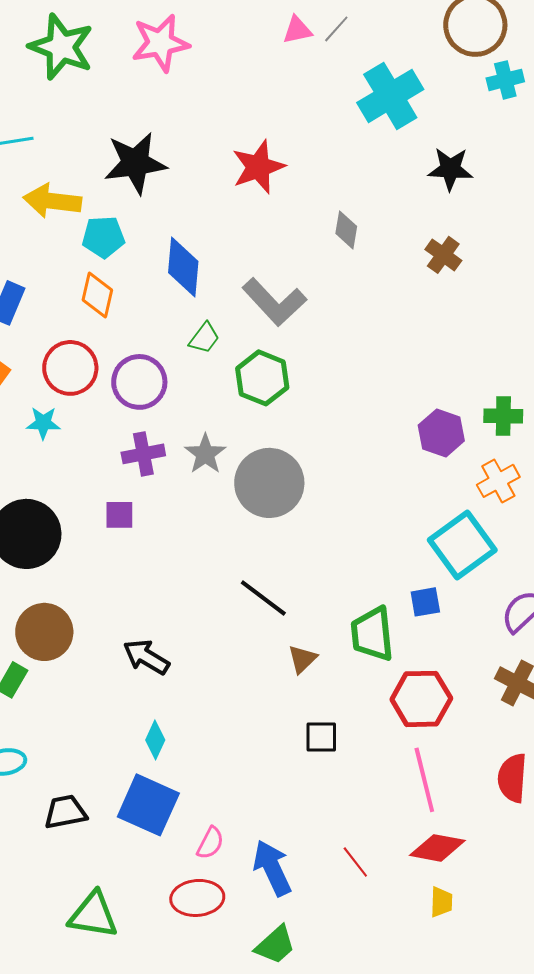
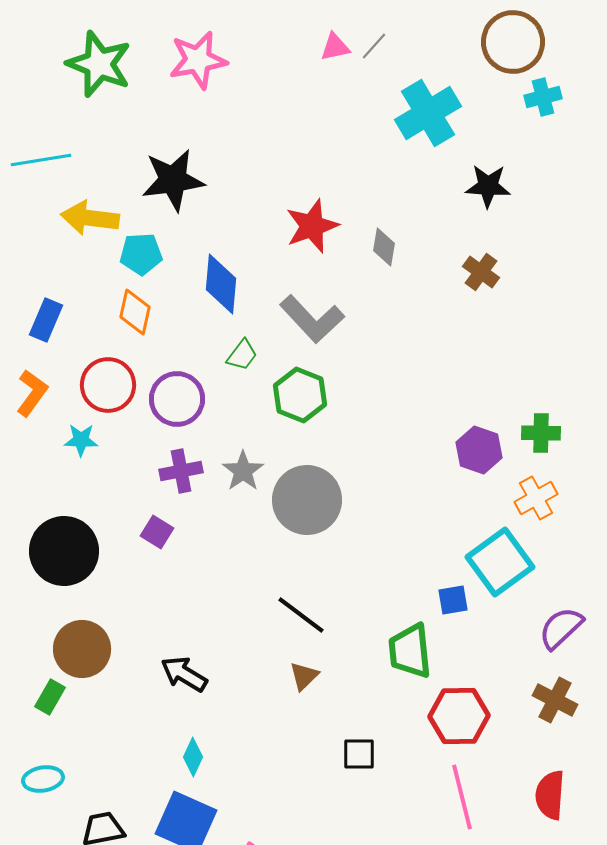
red star: (258, 167) -> (312, 226), moved
purple square: (119, 515) -> (157, 532), turned 32
blue square: (425, 602) -> (453, 600), moved
brown triangle: (302, 659) -> (304, 676), moved

